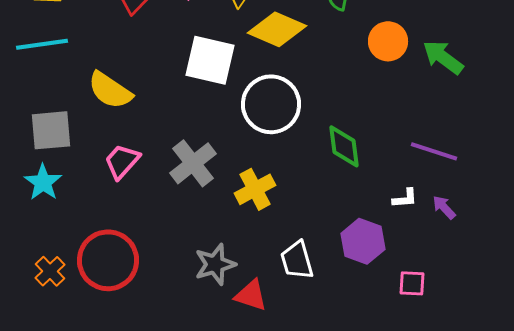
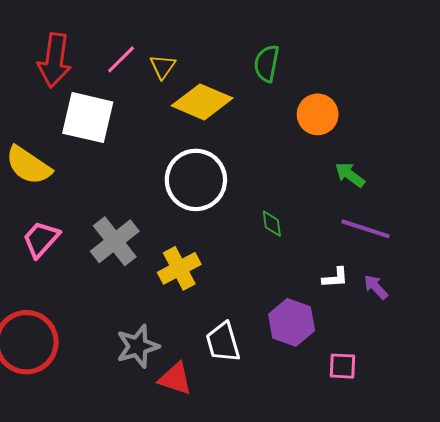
green arrow: (443, 57) -> (350, 175), moved, size x0.7
white square: (210, 60) -> (88, 118), moved
green diamond: (344, 146) -> (272, 224), size x0.6

